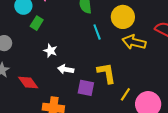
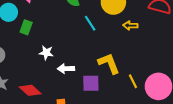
yellow arrow: (134, 42) -> (130, 26), size x0.6
yellow line: (125, 94) -> (133, 81), turned -48

